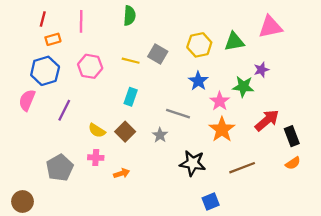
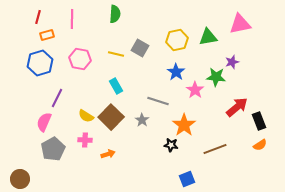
cyan rectangle: (131, 97) -> (116, 86), turned -49
pink semicircle: (27, 100) -> (44, 122), moved
orange star: (222, 129) -> (184, 125), moved
brown square: (125, 132) -> (111, 117), size x1.4
black star: (193, 163) -> (171, 145), size x0.6

